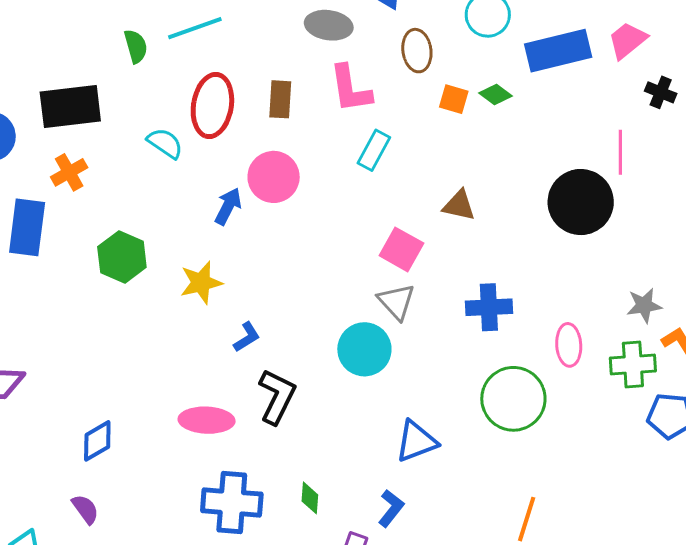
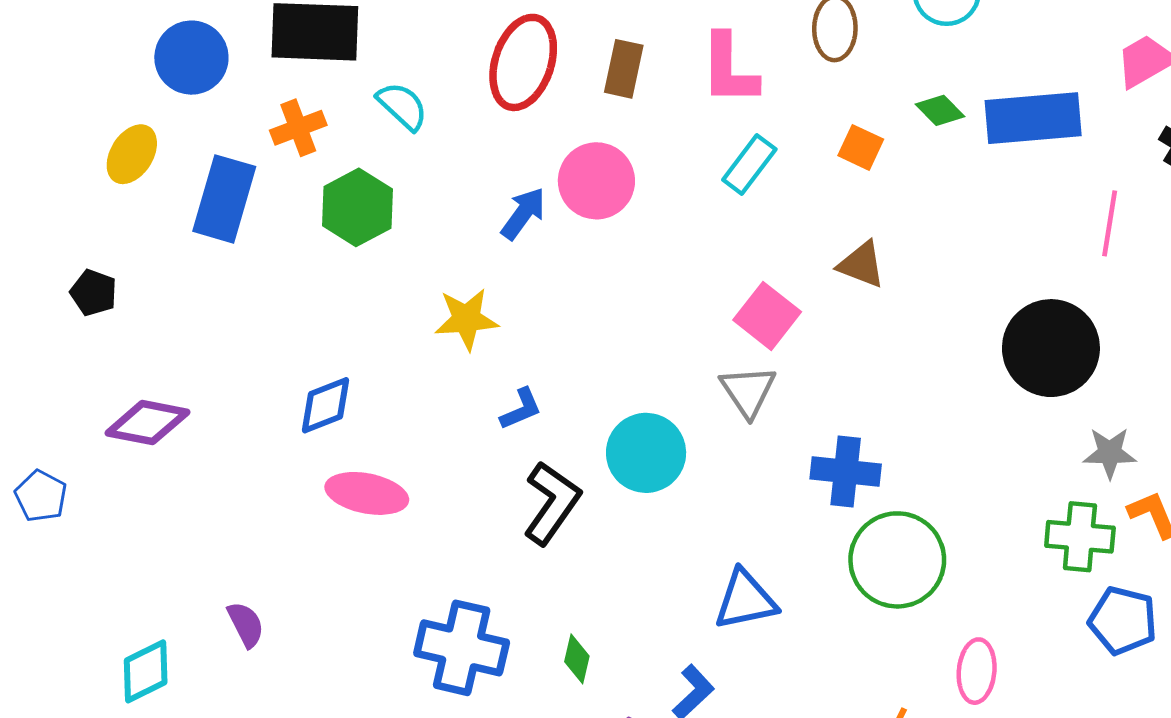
blue rectangle: (558, 51) -> (1033, 118), moved
orange square: (454, 99) -> (861, 147), moved
cyan semicircle: (165, 143) -> (402, 106), moved
black circle: (581, 202) -> (1051, 348), moved
green hexagon: (122, 257) -> (357, 207), moved
blue cross: (489, 307) -> (846, 472), moved
pink ellipse: (569, 345) -> (977, 671), moved
cyan circle: (364, 349) -> (646, 453), moved
pink ellipse: (207, 420) -> (367, 493), moved
blue diamond: (97, 441) -> (326, 405), moved

